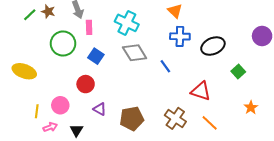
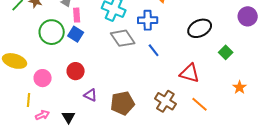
blue cross: (180, 36) -> (148, 20), moved
blue square: (96, 56) -> (76, 34), moved
pink circle: (60, 105) -> (43, 78), moved

